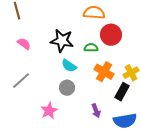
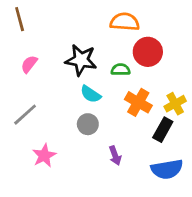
pink semicircle: (24, 44) -> (29, 64), turned -88
pink star: (49, 111) -> (44, 156), moved
purple arrow: (96, 111) -> (115, 156), moved

